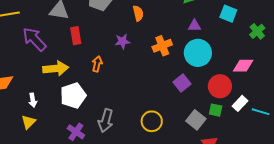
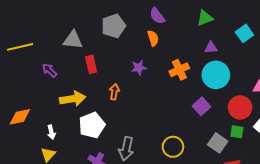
cyan square: (228, 14) -> (244, 33), turned 36
purple arrow: (34, 39) -> (49, 70), size x0.6

